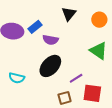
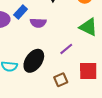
black ellipse: (50, 66) -> (34, 61), moved
purple line: (76, 78) -> (66, 49), moved

